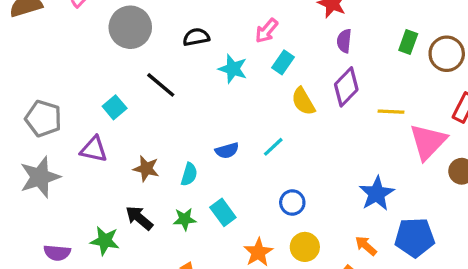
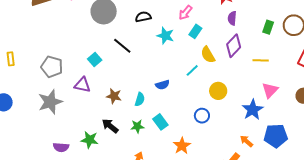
green rectangle: (408, 42) -> (268, 27), moved
pink triangle: (428, 142) -> (270, 90), moved, size x0.7
cyan line: (273, 147) -> (192, 70), moved
yellow circle: (305, 247) -> (218, 91), moved

